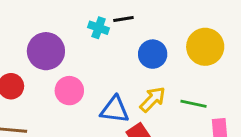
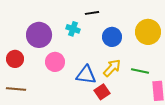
cyan cross: (99, 28) -> (73, 29), moved

